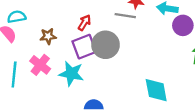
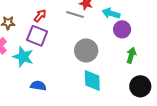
gray circle: (106, 45) -> (86, 51), moved
purple square: (84, 47) -> (37, 36), turned 35

